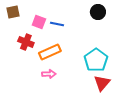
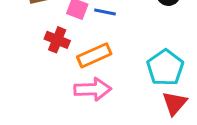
pink arrow: (49, 74) -> (93, 89), size x1.6

